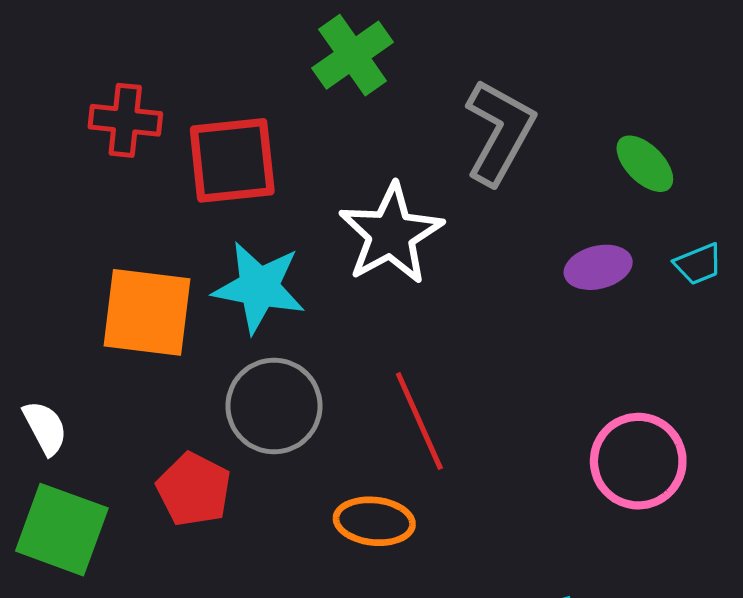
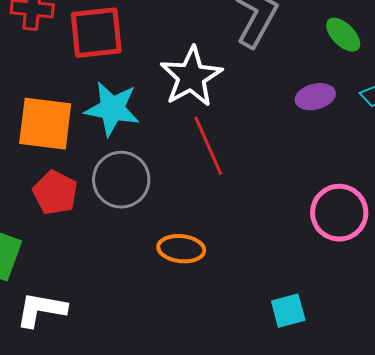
red line: (419, 421) -> (208, 146), moved
red pentagon: (194, 490) -> (55, 193), moved

